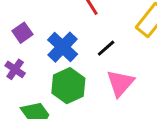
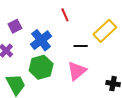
black line: (106, 48) -> (81, 46), moved, turned 32

